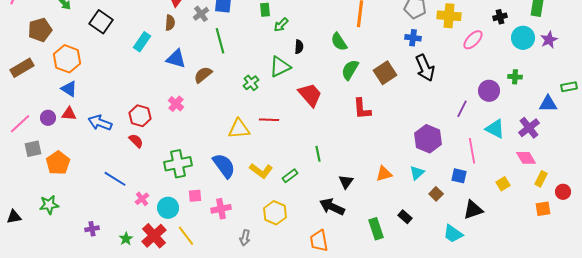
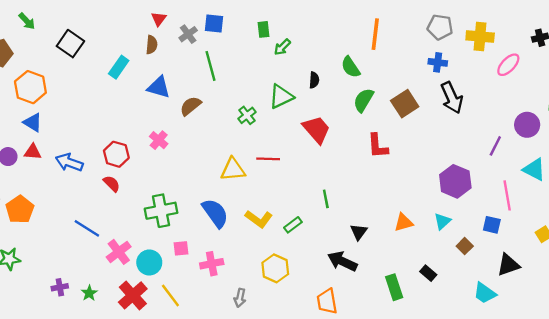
black semicircle: (299, 47) -> (314, 80), moved
pink cross: (142, 199) -> (119, 252), size x1.5
green star: (126, 239) -> (89, 293), moved

